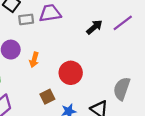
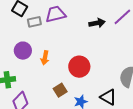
black arrow: (94, 27) -> (97, 23), turned 35

